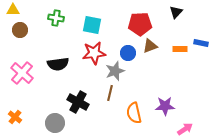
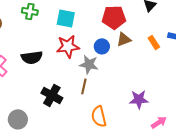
orange rectangle: (180, 49) -> (154, 42), turned 56
gray star: (115, 71) -> (89, 64), turned 30
orange semicircle: (134, 113) -> (99, 116), moved
gray circle: (55, 123) -> (18, 119), moved

